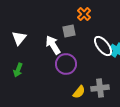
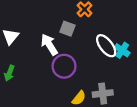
gray square: (69, 31) -> (67, 29), turned 32

